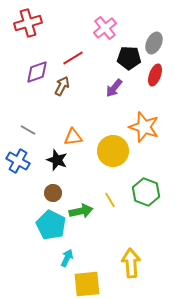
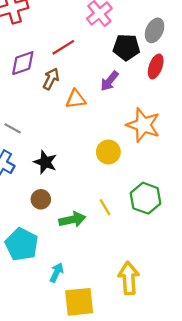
orange triangle: (73, 137) -> (76, 99), moved
yellow circle: (113, 151) -> (108, 152), size x0.7
cyan pentagon: (51, 225) -> (22, 244), moved

